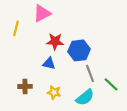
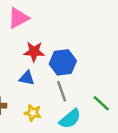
gray line: (90, 73) -> (62, 91), moved

